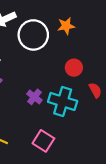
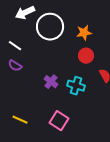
orange star: (66, 26) -> (84, 33), moved
cyan cross: (63, 101) -> (76, 86), size x0.7

